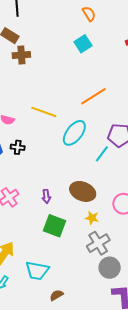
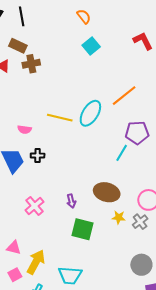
orange semicircle: (89, 14) -> (84, 16), moved
orange line: (94, 96) -> (124, 96), moved
cyan ellipse: (74, 133) -> (90, 113), moved
gray cross: (98, 243) -> (140, 222), moved, size x0.7

